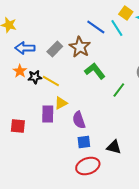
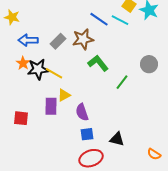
cyan line: (117, 28) -> (120, 20), turned -30
brown star: (80, 47) -> (83, 39), turned 30
black star: (35, 77) -> (38, 69), size x1.5

